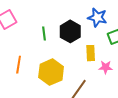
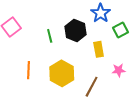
blue star: (97, 17) -> (101, 13), turned 30
pink star: (106, 67) -> (119, 70), moved

